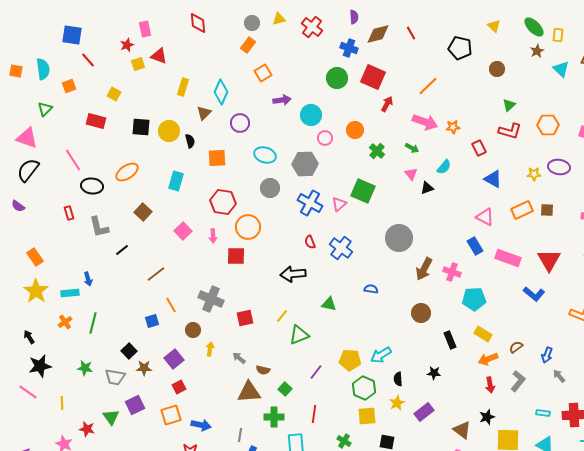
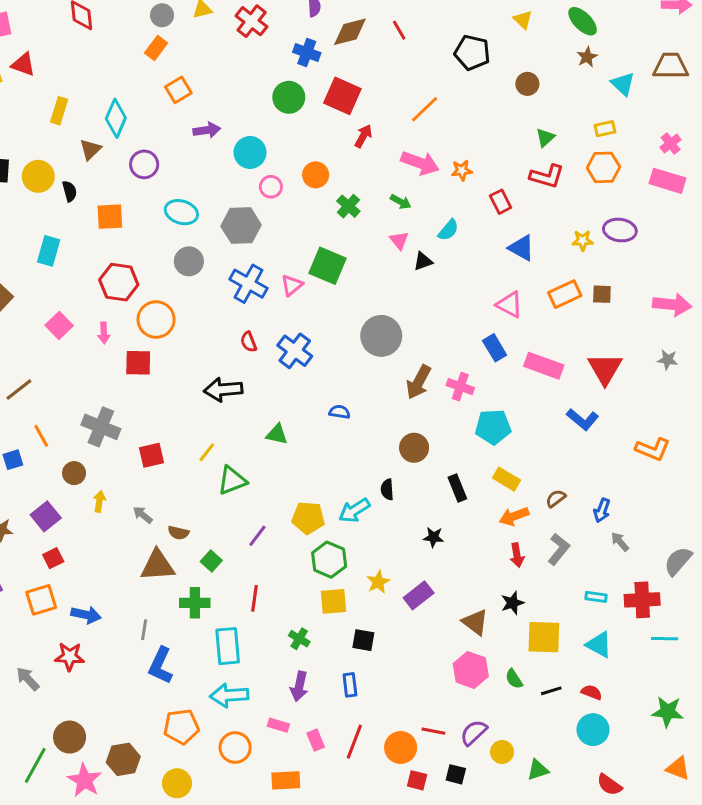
yellow rectangle: (558, 35) -> (605, 129), moved, turned 72
black semicircle: (398, 379) -> (387, 490), moved

